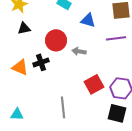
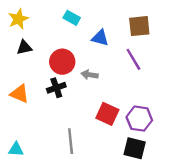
purple line: (116, 38) -> (133, 59), turned 66
black cross: (41, 62) -> (56, 88), moved
red square: (94, 84) -> (107, 114), turned -36

